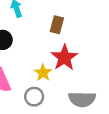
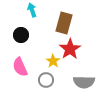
brown rectangle: (57, 25) -> (64, 23), size x1.5

